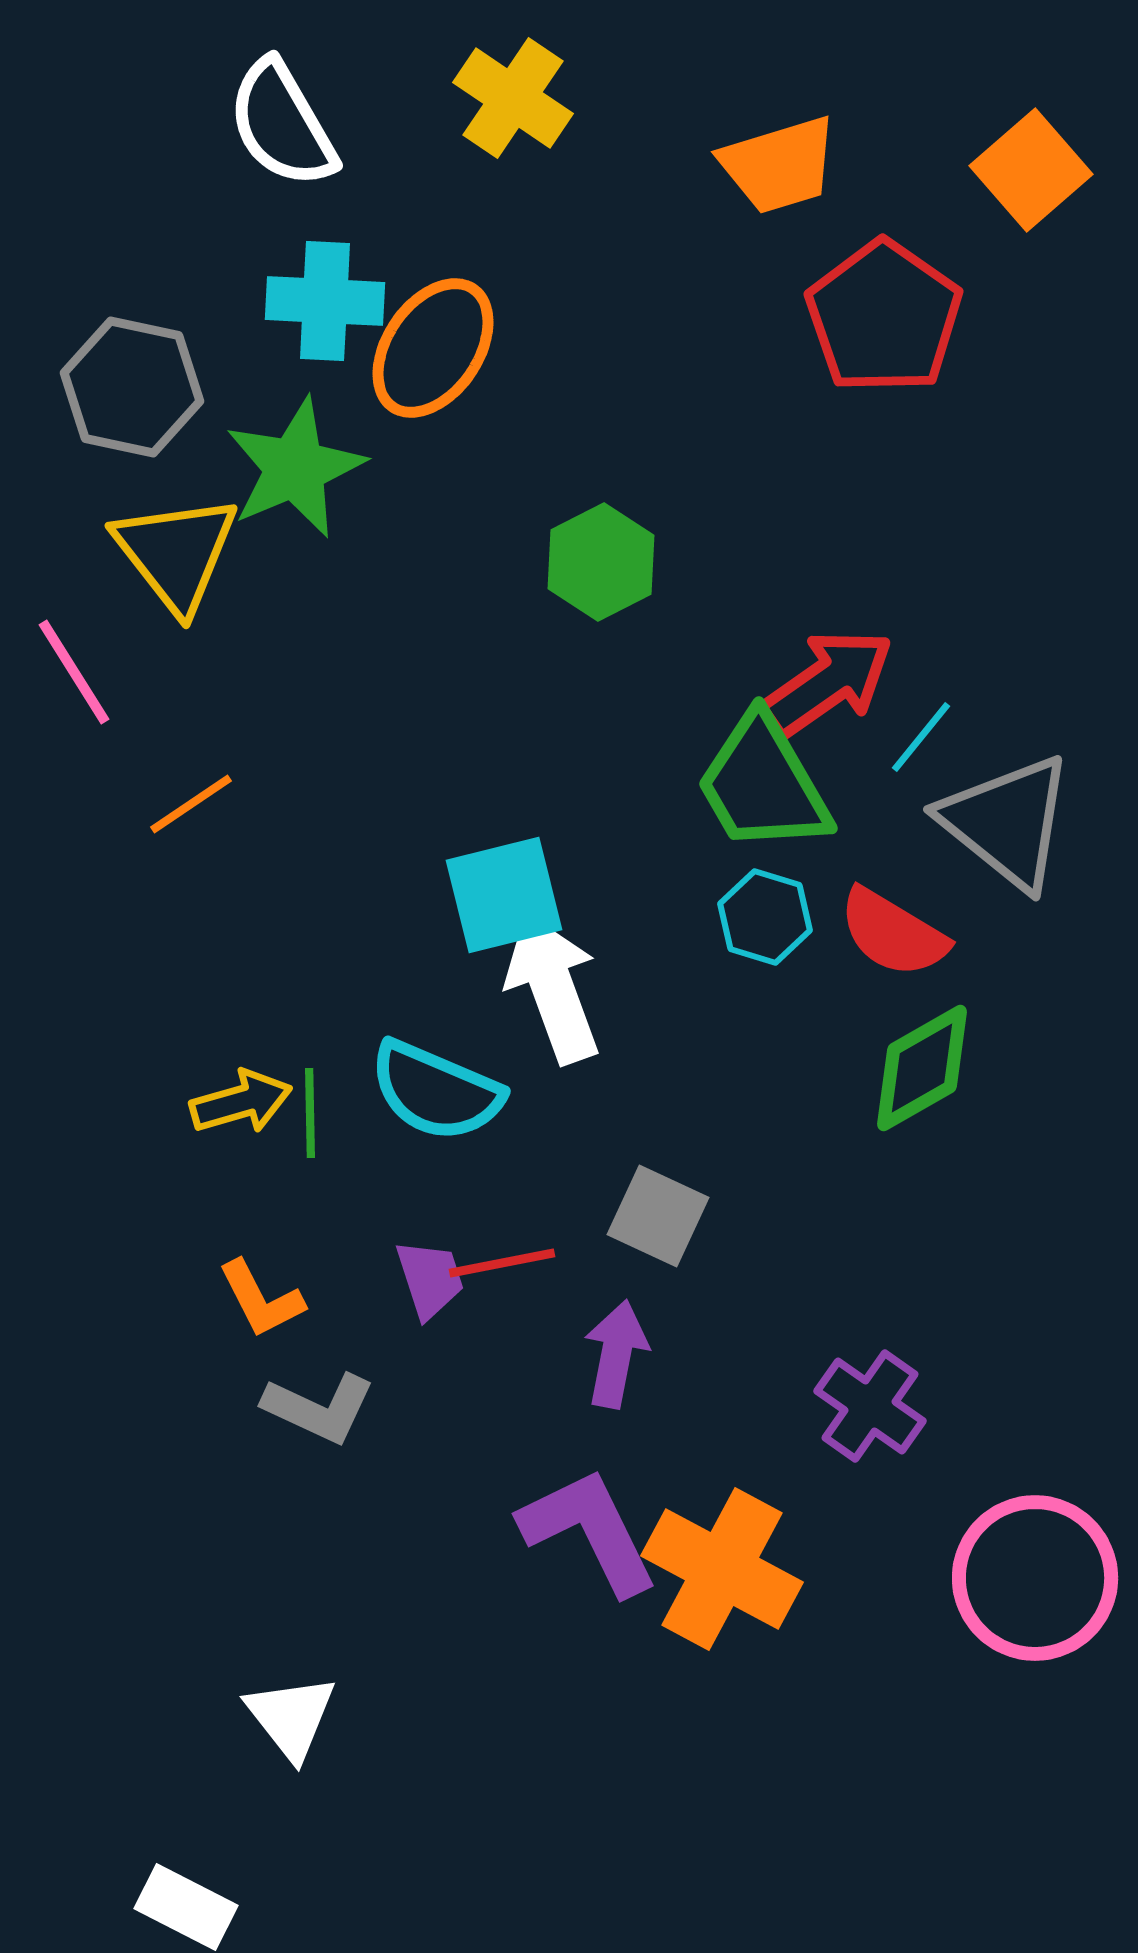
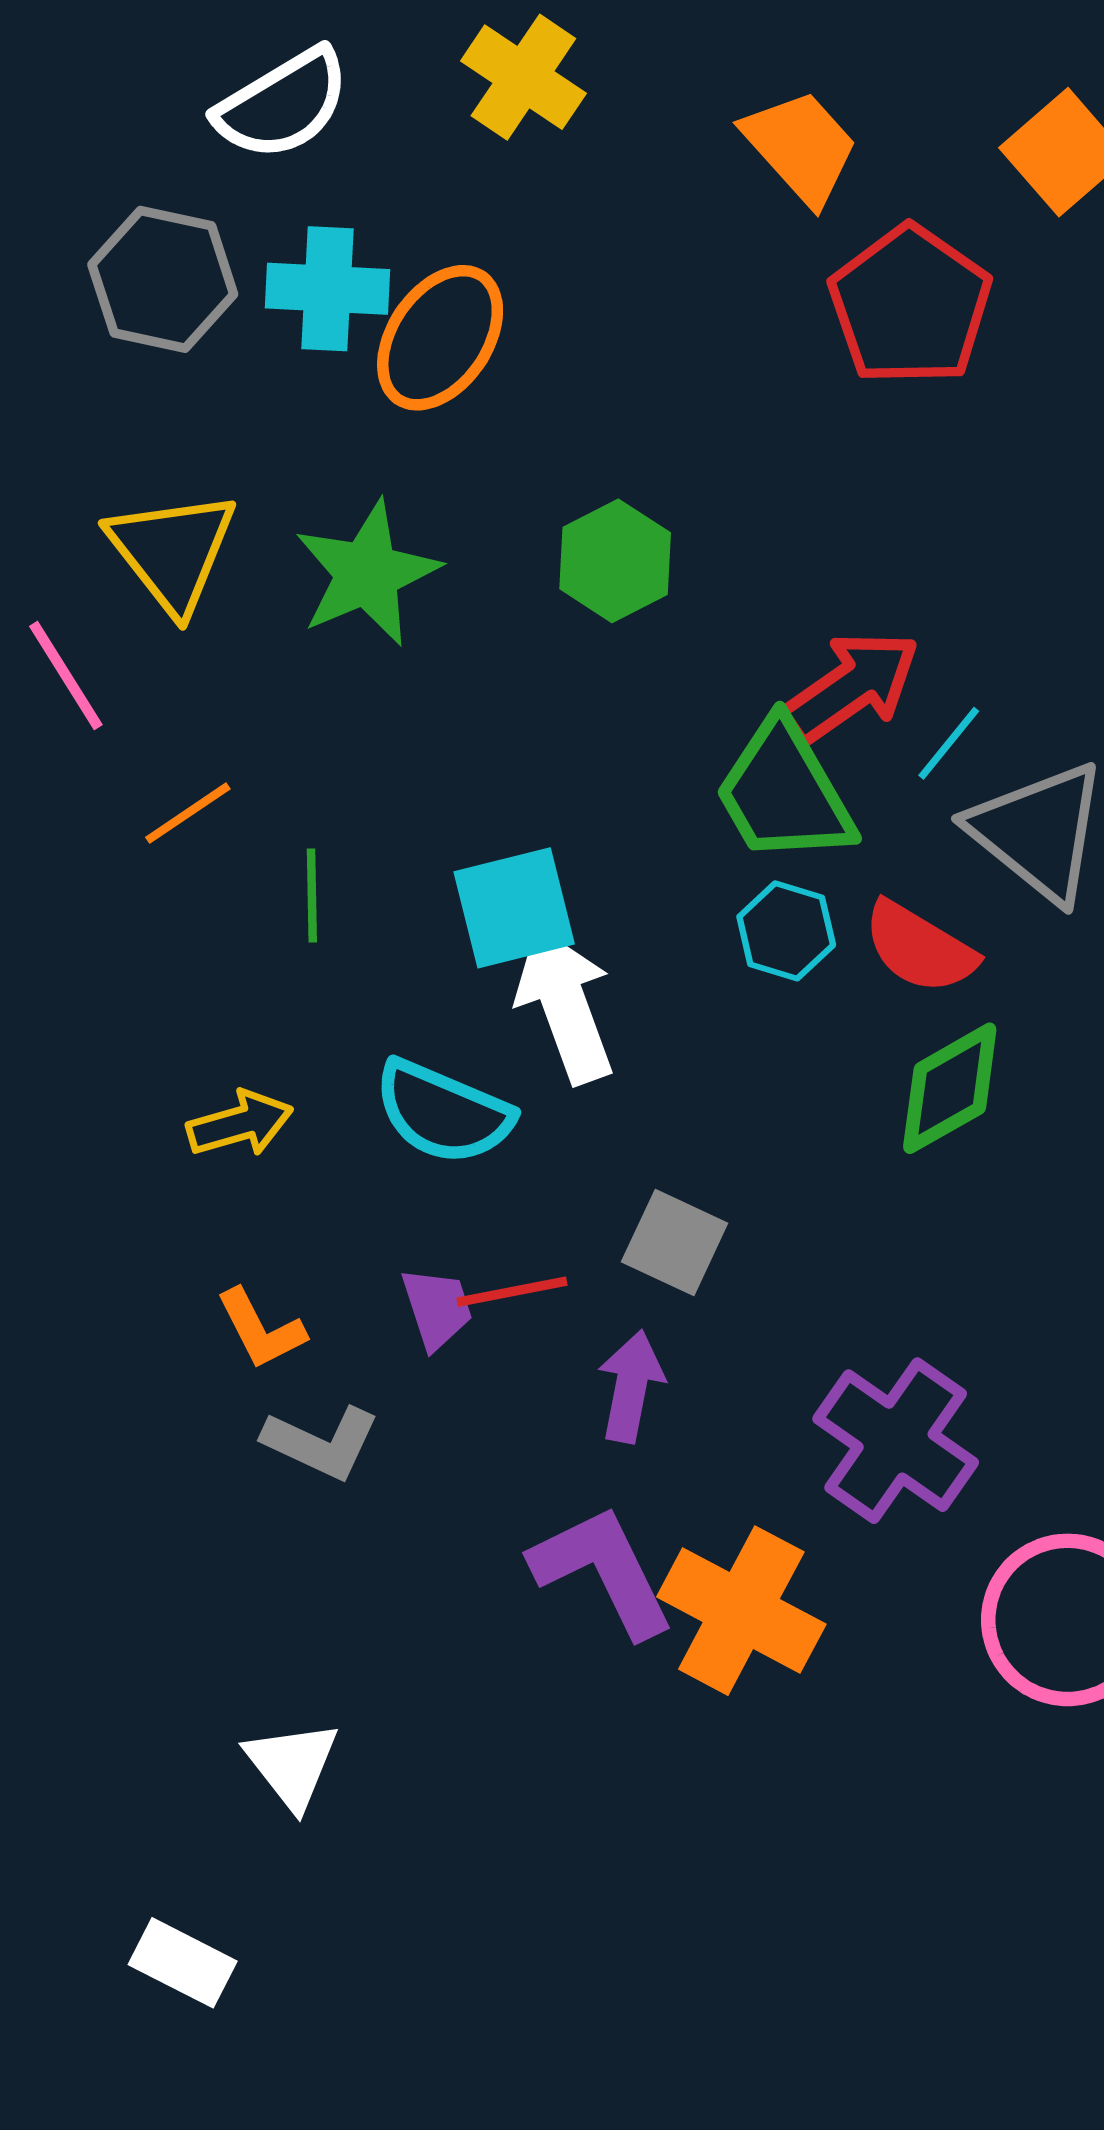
white semicircle: (282, 124) -> (283, 104), turned -91
orange trapezoid: (779, 165) -> (801, 147), turned -115
gray hexagon: (132, 387) -> (163, 279), moved
green star: (295, 468) -> (367, 573), moved
green line: (310, 1113) -> (312, 895), moved
purple cross: (870, 1406) -> (896, 1441), size x1.4

